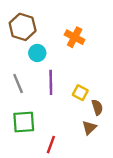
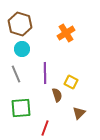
orange cross: (75, 37) -> (66, 33), turned 30
cyan circle: (37, 53) -> (22, 49), moved
brown semicircle: (97, 107) -> (57, 95), moved

